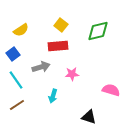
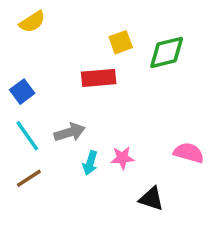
yellow square: (61, 25) -> (121, 42), moved, turned 32
yellow semicircle: (21, 30) -> (32, 22), moved
gray arrow: (41, 67) -> (70, 132), moved
pink star: (72, 74) -> (122, 158), moved

